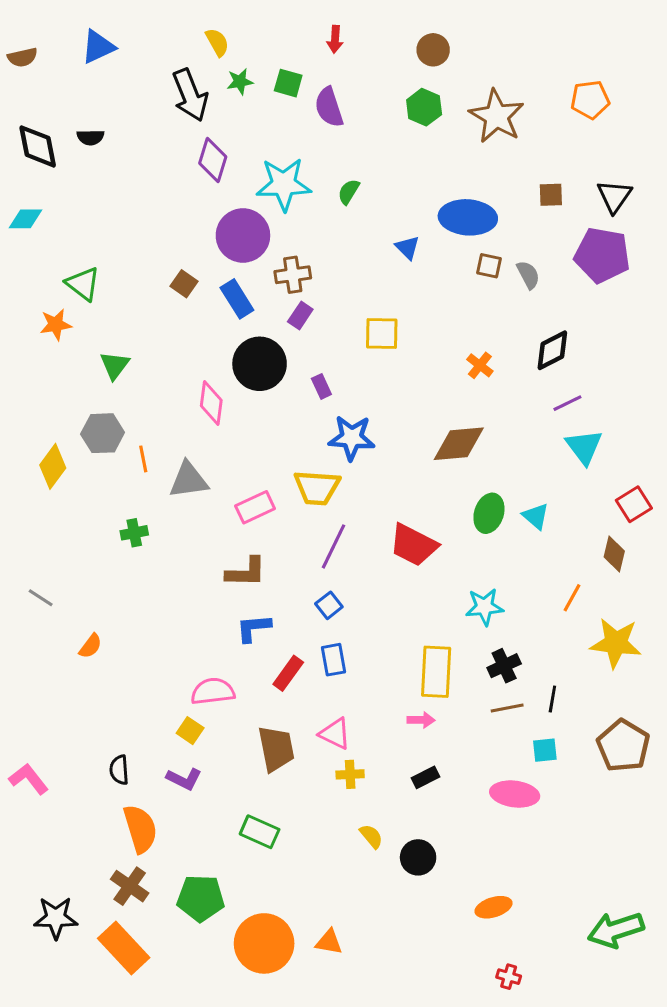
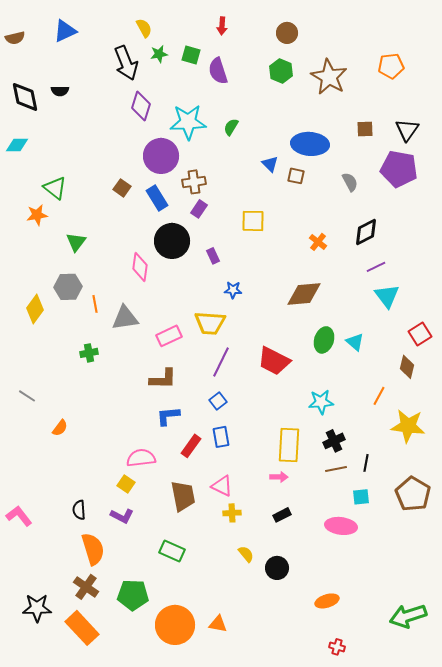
brown square: (489, 266) -> (296, 176), moved
blue star: (352, 438) -> (233, 290), size x0.6

